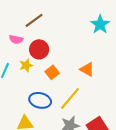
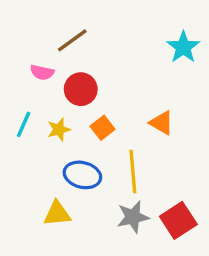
yellow star: (26, 65) -> (59, 130), moved
yellow line: (70, 98) -> (133, 172), turned -45

